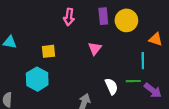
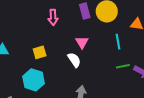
cyan line: (143, 61) -> (118, 42), moved
white semicircle: (111, 86) -> (74, 60), moved

